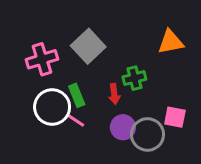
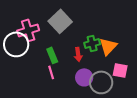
orange triangle: (171, 42) -> (108, 46), moved, turned -36
white circle: (52, 107) -> (16, 44), moved
pink line: (75, 120) -> (51, 72), turned 40

